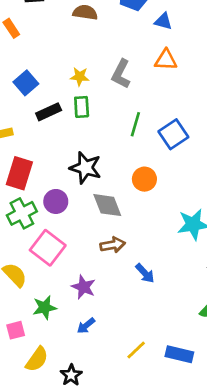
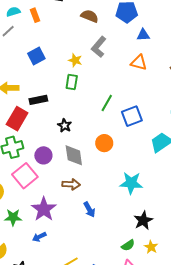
blue triangle: (163, 21) -> (143, 35), turned -32
gray L-shape: (121, 74) -> (99, 47), moved
black rectangle: (49, 112) -> (38, 100), moved
black star: (85, 168) -> (65, 125), size x0.6
purple circle: (56, 201) -> (43, 155), moved
purple star: (83, 287) -> (44, 209), size x1.4

